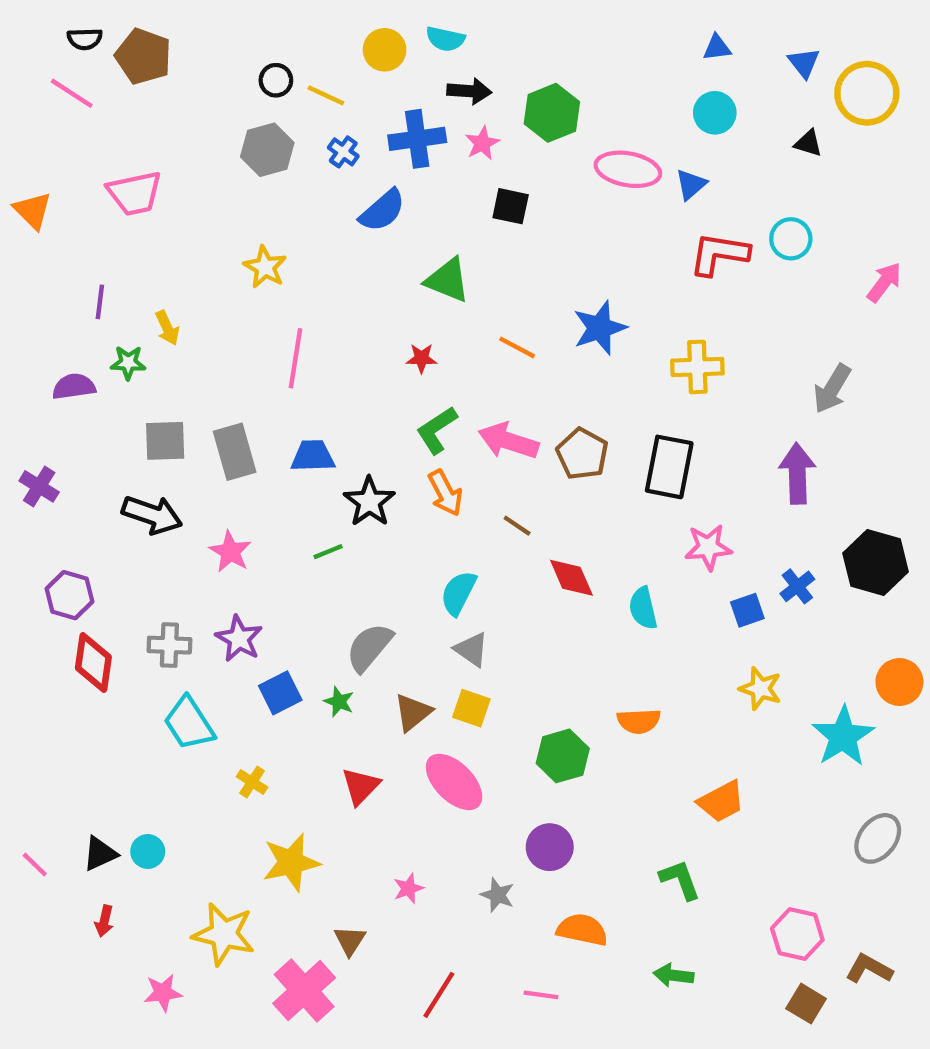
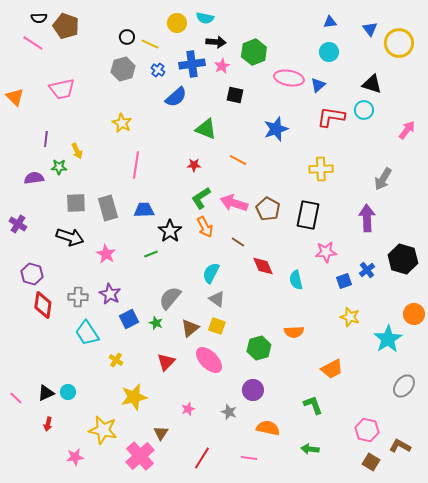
black triangle: (808, 143) -> (372, 84), moved, size x1.5
blue star: (600, 328) -> (276, 129), moved

